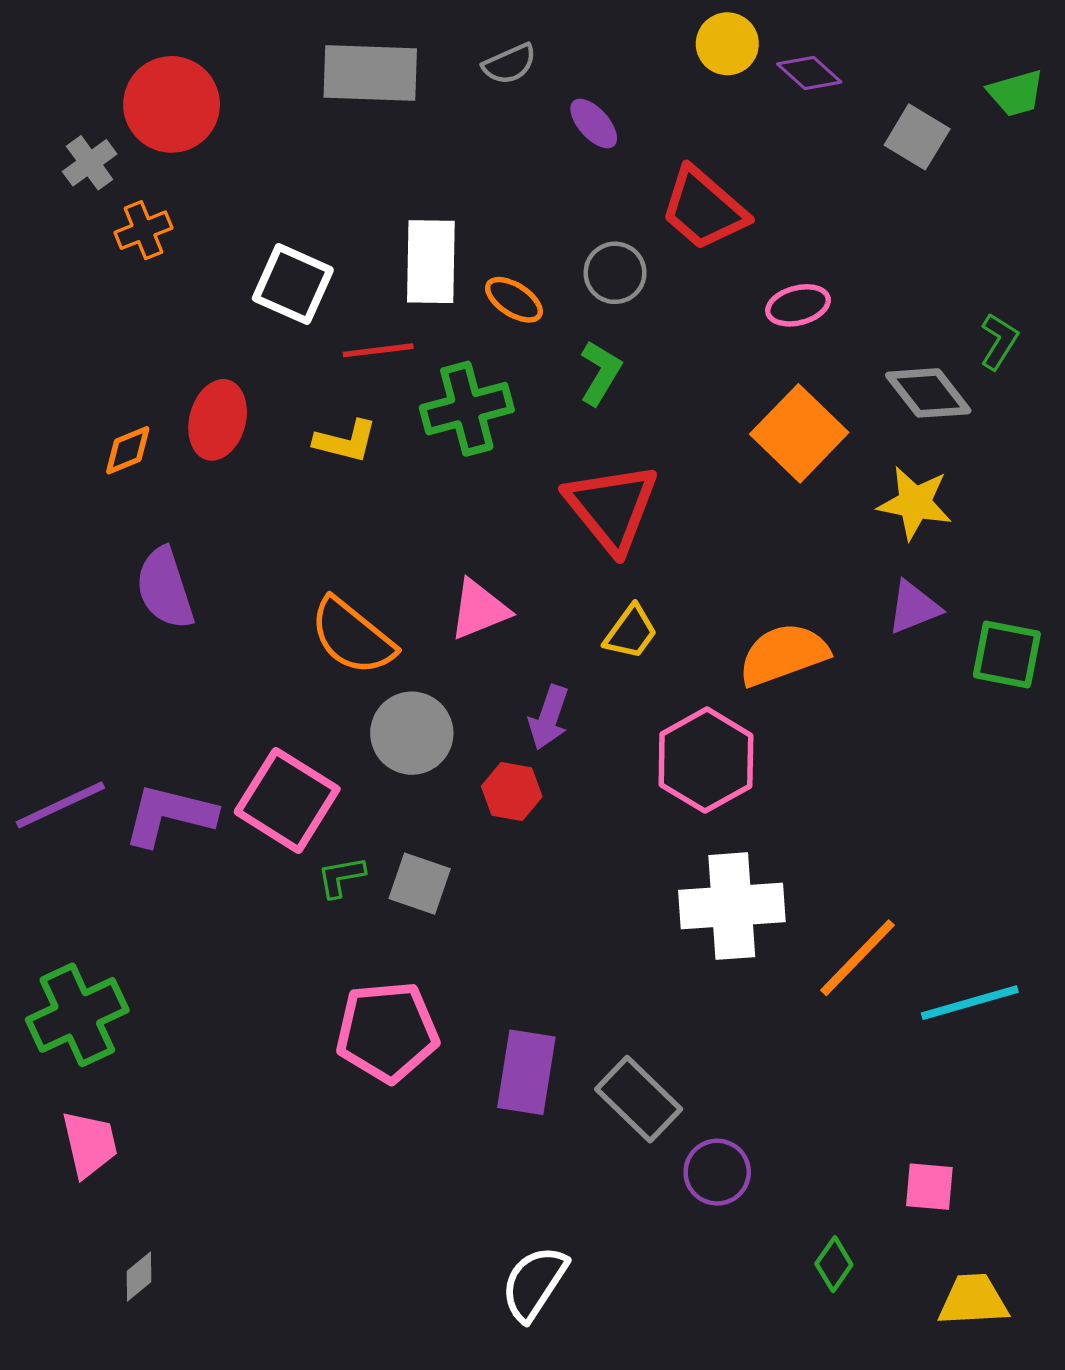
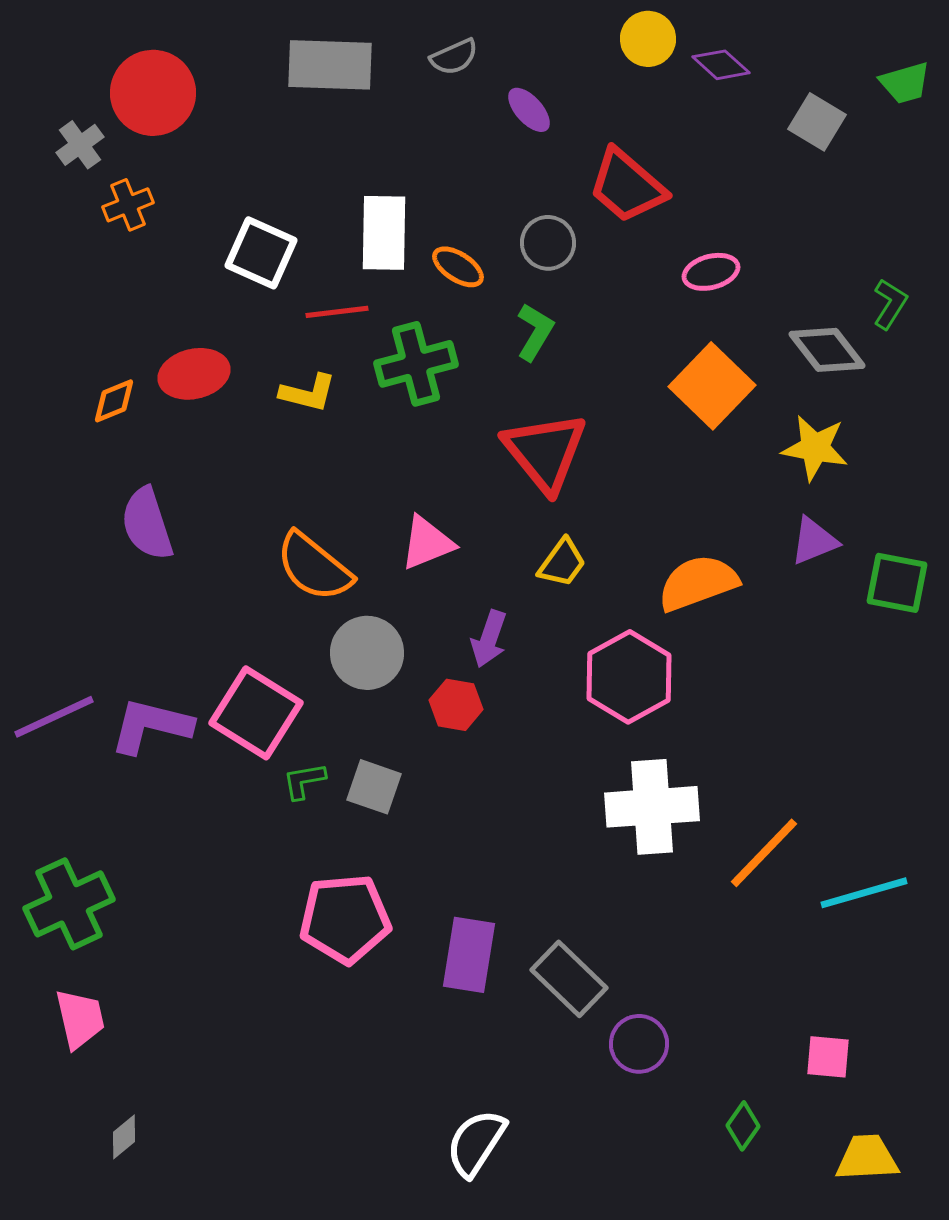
red ellipse: (218, 420) -> (194, 374), turned 62

